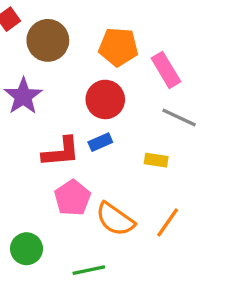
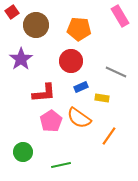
pink rectangle: (166, 70) -> (120, 16), moved
blue rectangle: (100, 142) -> (81, 87), moved
orange semicircle: (115, 219) -> (79, 118), moved

